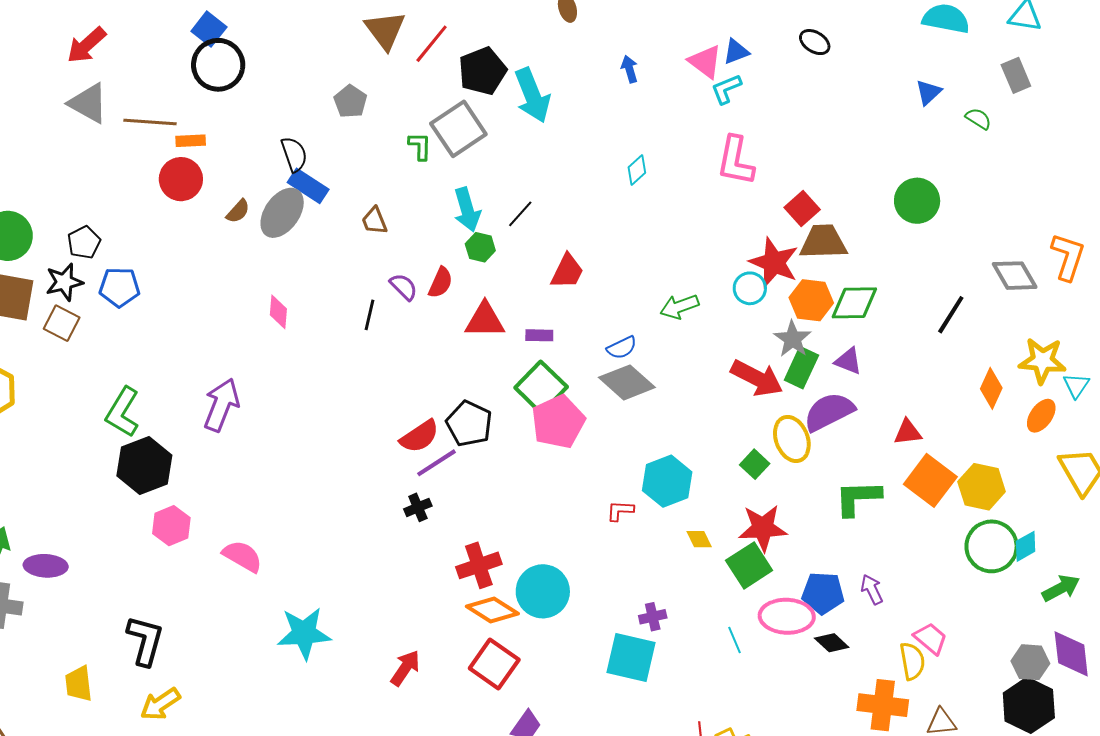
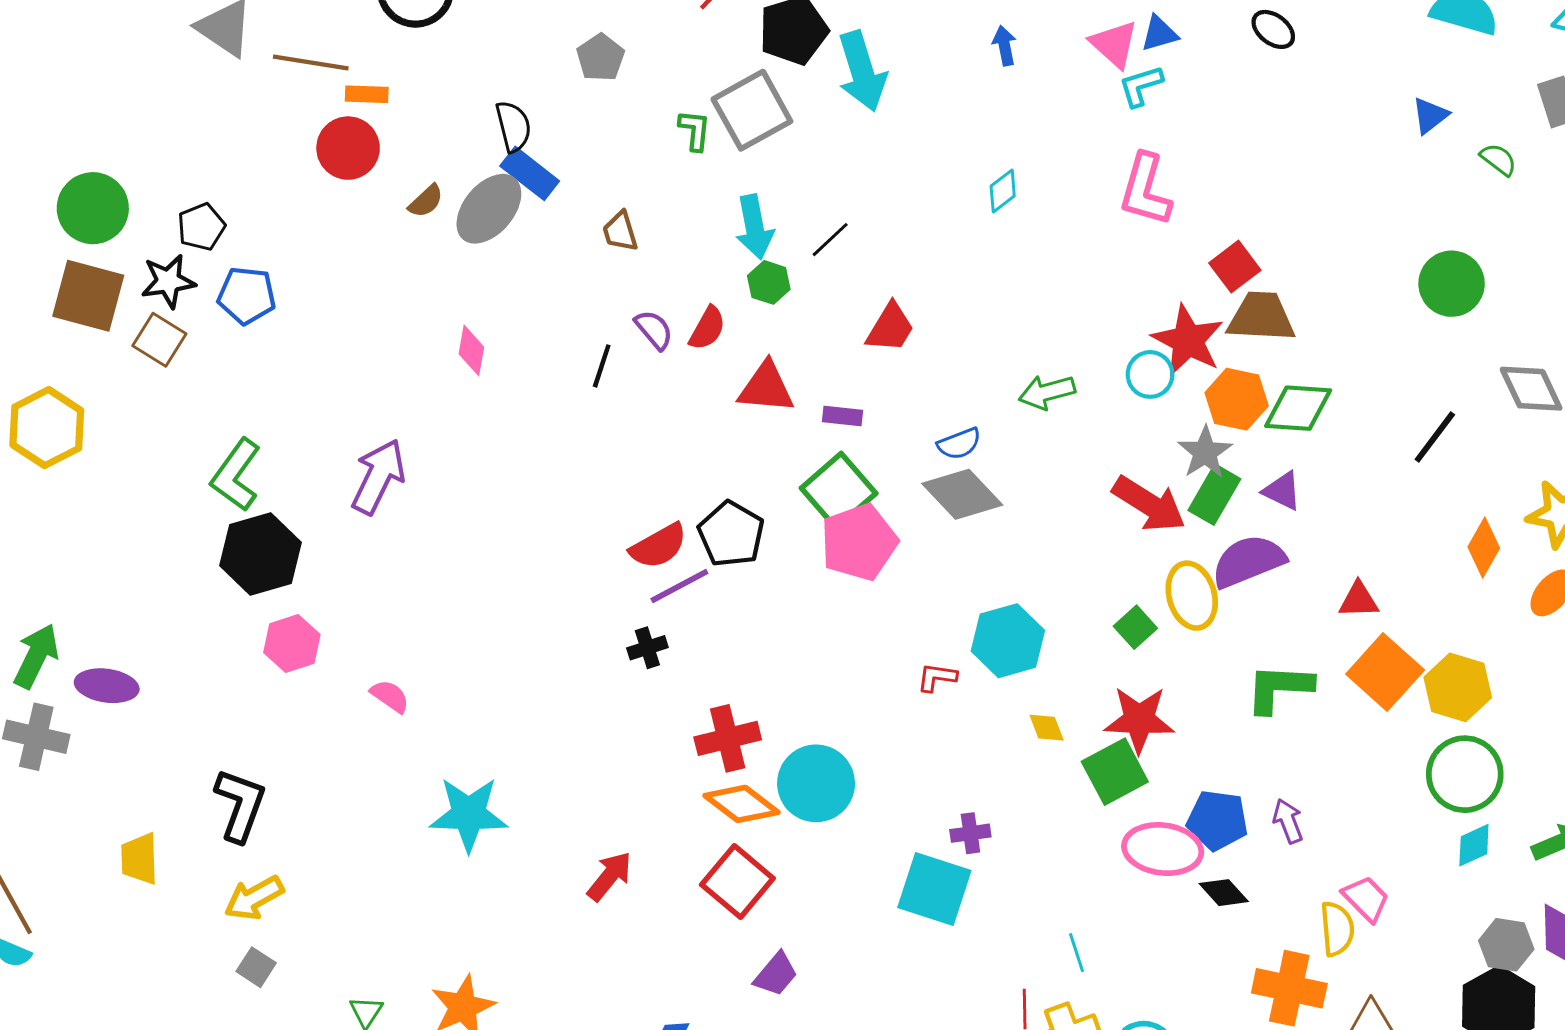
green circle: (917, 201) -> (1452, 284), moved
cyan diamond: (1026, 546) -> (1474, 845), moved
pink semicircle: (242, 556) -> (390, 696), size x0.7
cyan line: (734, 640) -> (1077, 953), moved

